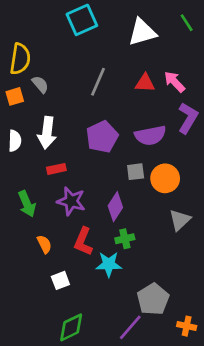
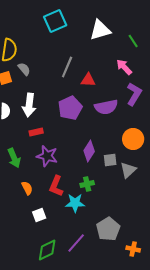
green line: (187, 23) -> (133, 41), moved
red triangle: (145, 83) -> (88, 80), moved
gray square: (136, 172) -> (110, 160), moved
orange circle: (165, 178) -> (133, 139), moved
purple diamond: (115, 207) -> (89, 151), moved
purple line: (130, 327) -> (76, 243), moved

